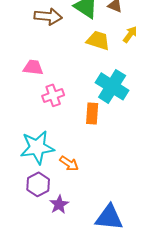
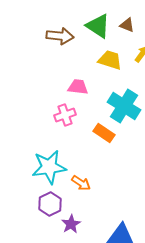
pink trapezoid: (33, 67) -> (78, 87), moved
orange rectangle: (92, 113) -> (104, 133), turned -60

